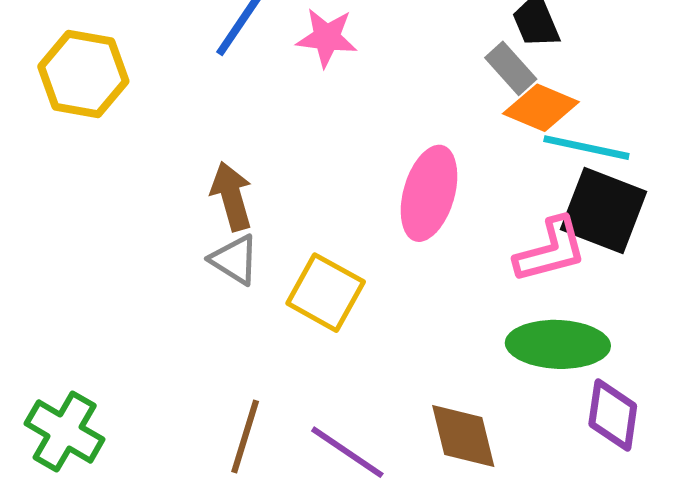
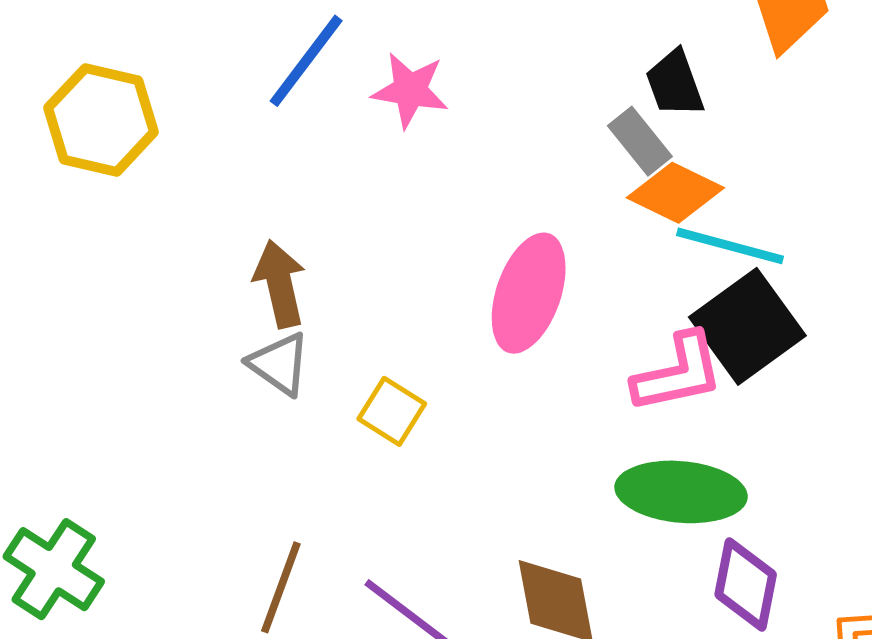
black square: (604, 211) -> (747, 326), turned 30
yellow square: (326, 293) -> (392, 411), size x0.7

